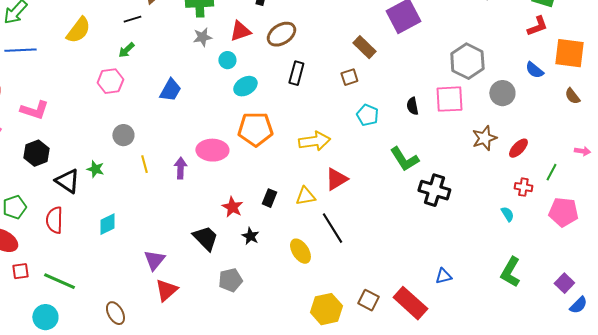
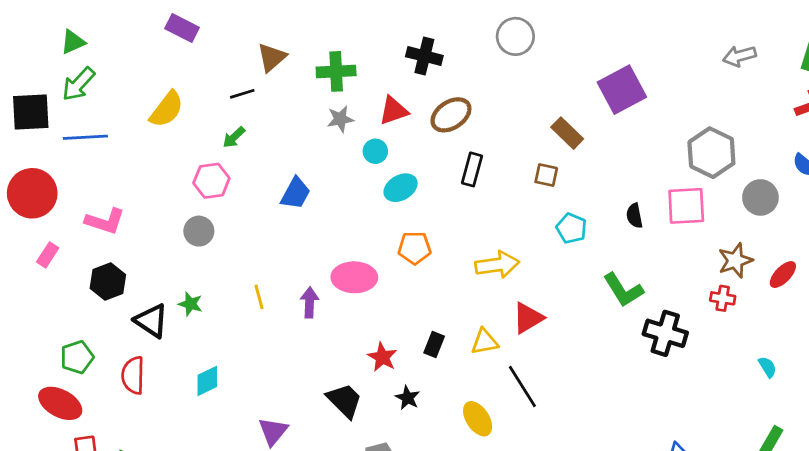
brown square: (349, 77) -> (546, 175), turned 30
orange pentagon: (255, 129) -> (415, 248), size x0.7
gray circle: (123, 135) -> (199, 231), moved
red cross: (523, 187) -> (723, 298), moved

